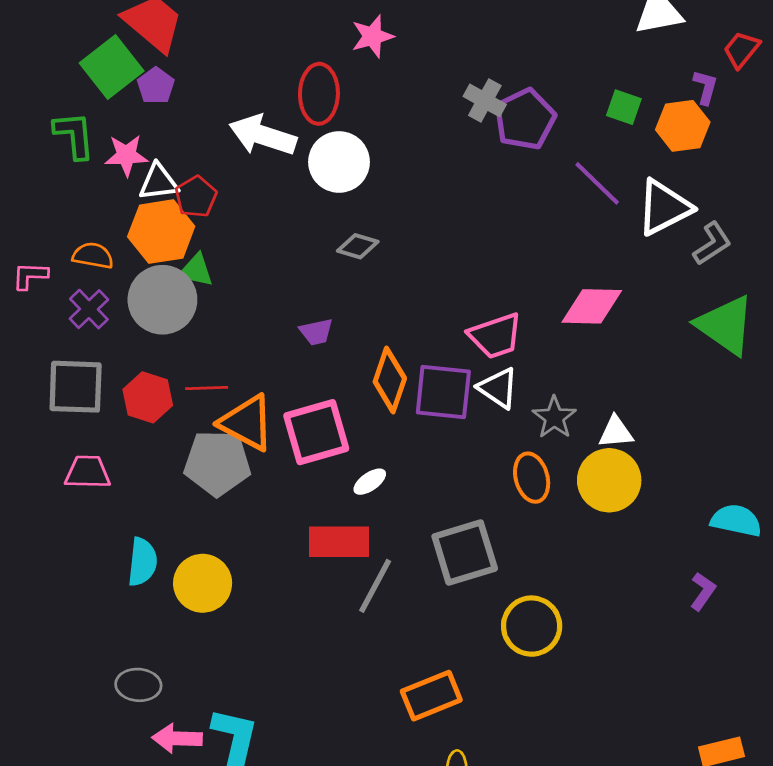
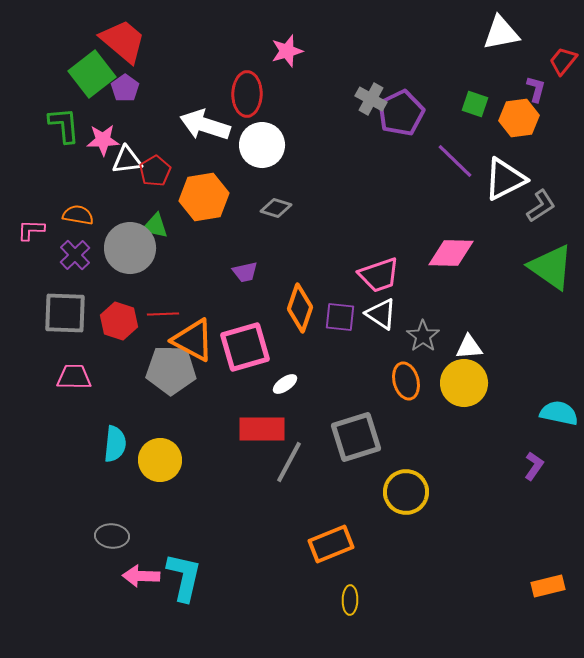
orange hexagon: (161, 232) -> (204, 197), moved
purple square: (443, 392) -> (340, 317), size x0.7

